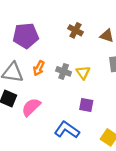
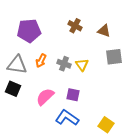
purple square: (86, 105) -> (73, 95), moved
pink semicircle: (31, 107) -> (45, 97), moved

